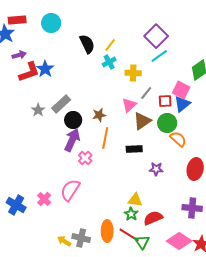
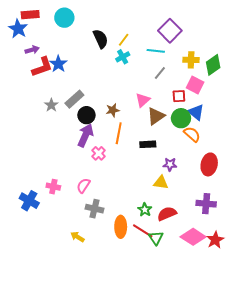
cyan line: (159, 56) -> (156, 51), moved, turned 42
yellow cross: (133, 73) -> (191, 60), moved
gray line: (146, 93) -> (160, 73), moved
blue triangle: (182, 104) -> (196, 112), moved, turned -42
pink semicircle: (70, 190) -> (83, 186), size x0.7
pink cross: (44, 199) -> (53, 187), moved, turned -32
yellow triangle: (135, 200) -> (161, 183), moved
gray cross: (81, 238) -> (95, 209), moved

